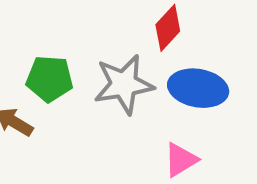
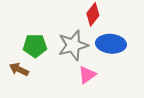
pink triangle: (181, 160) -> (87, 75), moved

